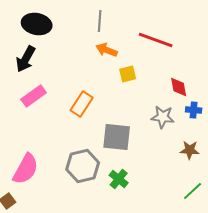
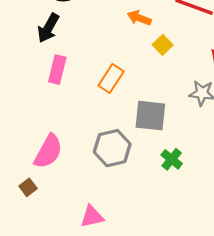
yellow square: (128, 74) -> (163, 45), turned -30
pink rectangle: (34, 96) -> (57, 70), turned -40
green cross: (119, 179) -> (172, 159), moved

